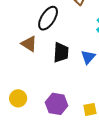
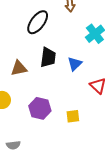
brown triangle: (29, 44) -> (19, 68), moved, turned -48

